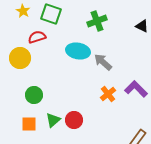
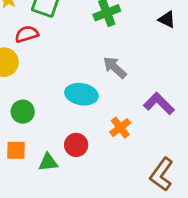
cyan ellipse: (78, 51) -> (81, 94), moved
orange cross: (108, 94) -> (120, 128), moved
green triangle: (53, 120) -> (48, 162), moved, turned 35

